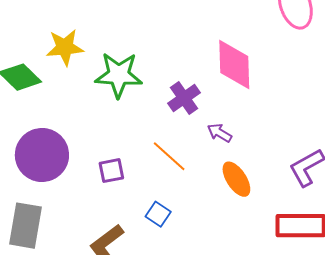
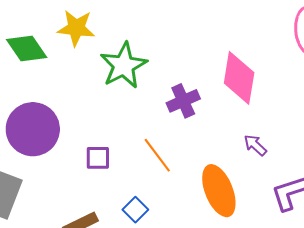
green star: (119, 75) -> (124, 66), turned 30
purple arrow: (220, 133) -> (255, 145), moved
orange ellipse: (236, 179) -> (219, 191), size x1.4

